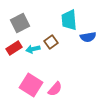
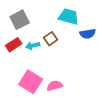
cyan trapezoid: (69, 20) -> (69, 17), turned 110
pink semicircle: (55, 89) -> (55, 86), turned -147

